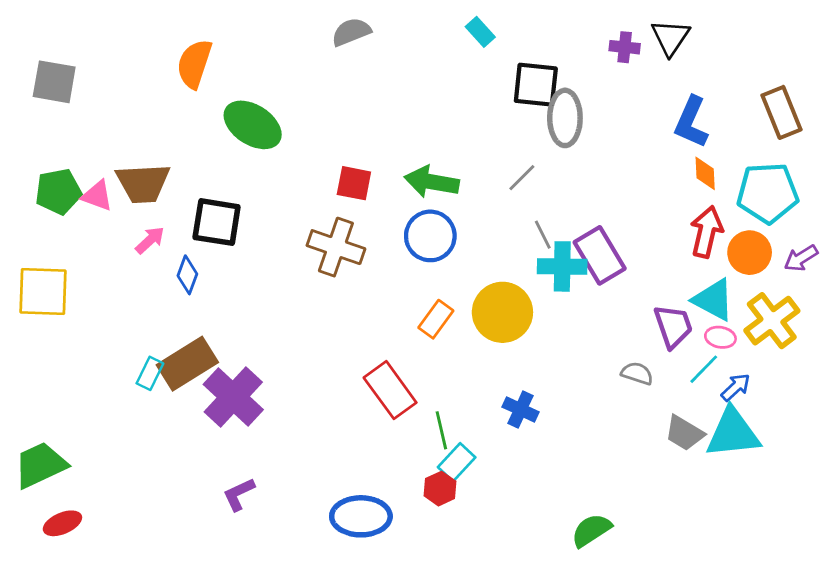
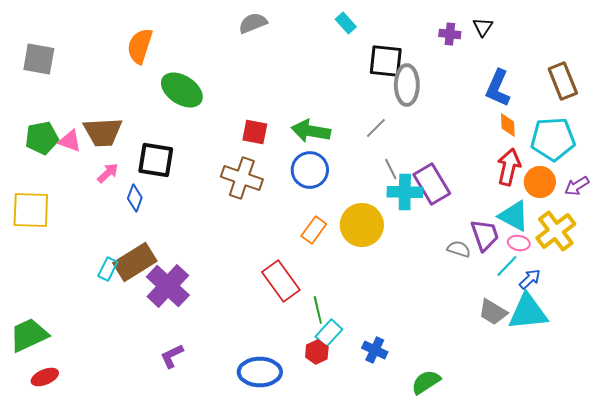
black triangle: (670, 37) -> (483, 27), size x0.7
gray semicircle: (637, 373) -> (459, 249), moved
blue cross: (521, 409) -> (375, 350), moved

